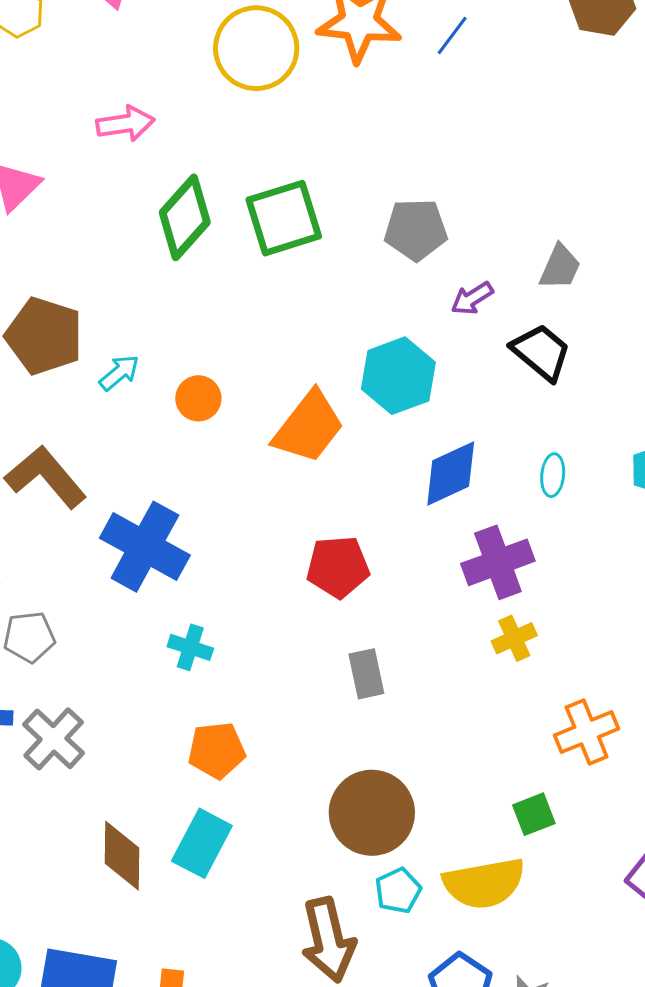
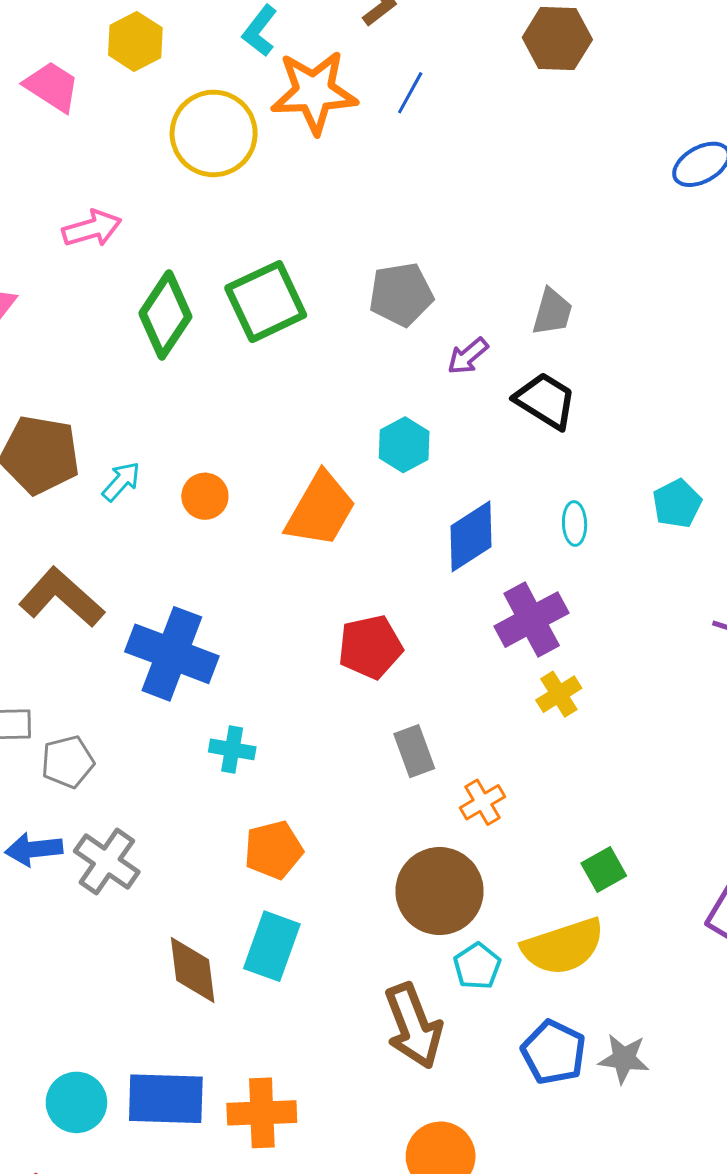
cyan hexagon: (398, 376) -> (404, 445), size x0.7
orange cross: (587, 732) -> (482, 802), moved, size x0.7

